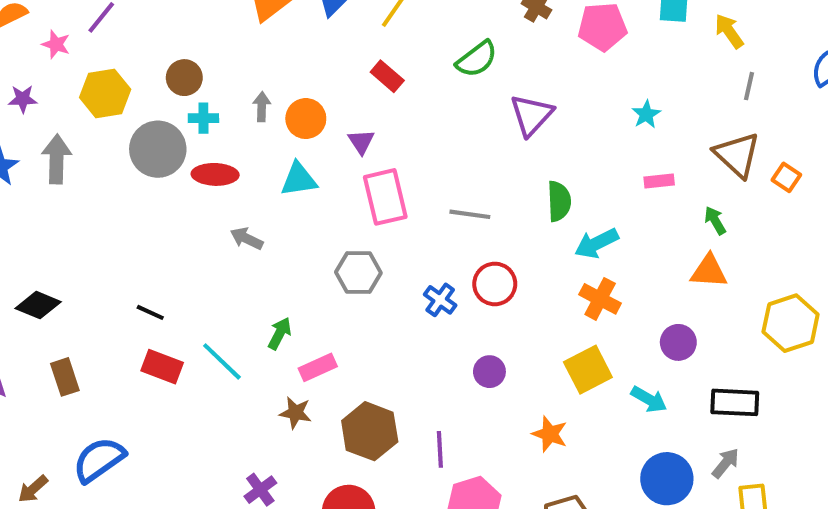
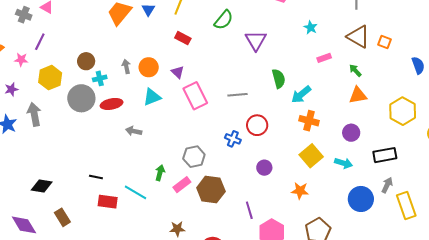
gray hexagon: (358, 273) -> (194, 157), moved
brown star: (295, 413) -> (177, 229), moved
brown hexagon: (370, 431) -> (211, 190), moved

